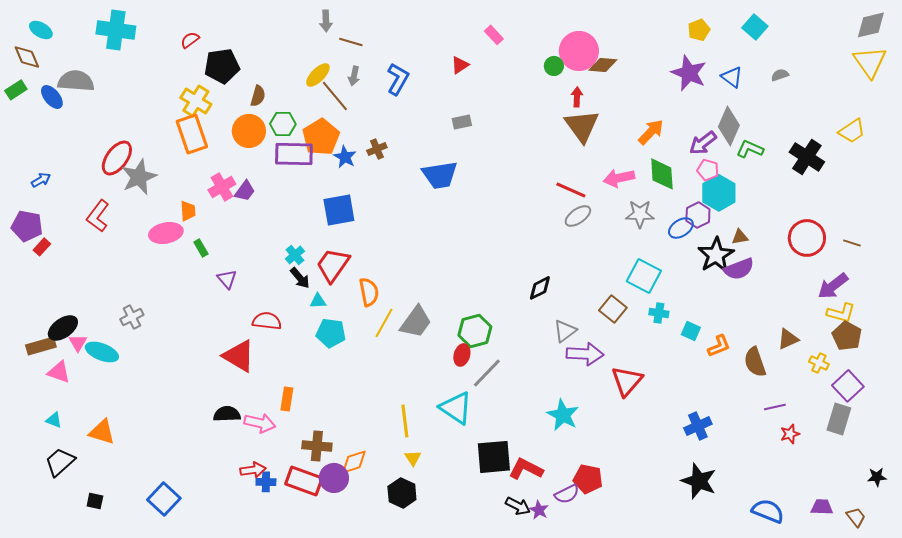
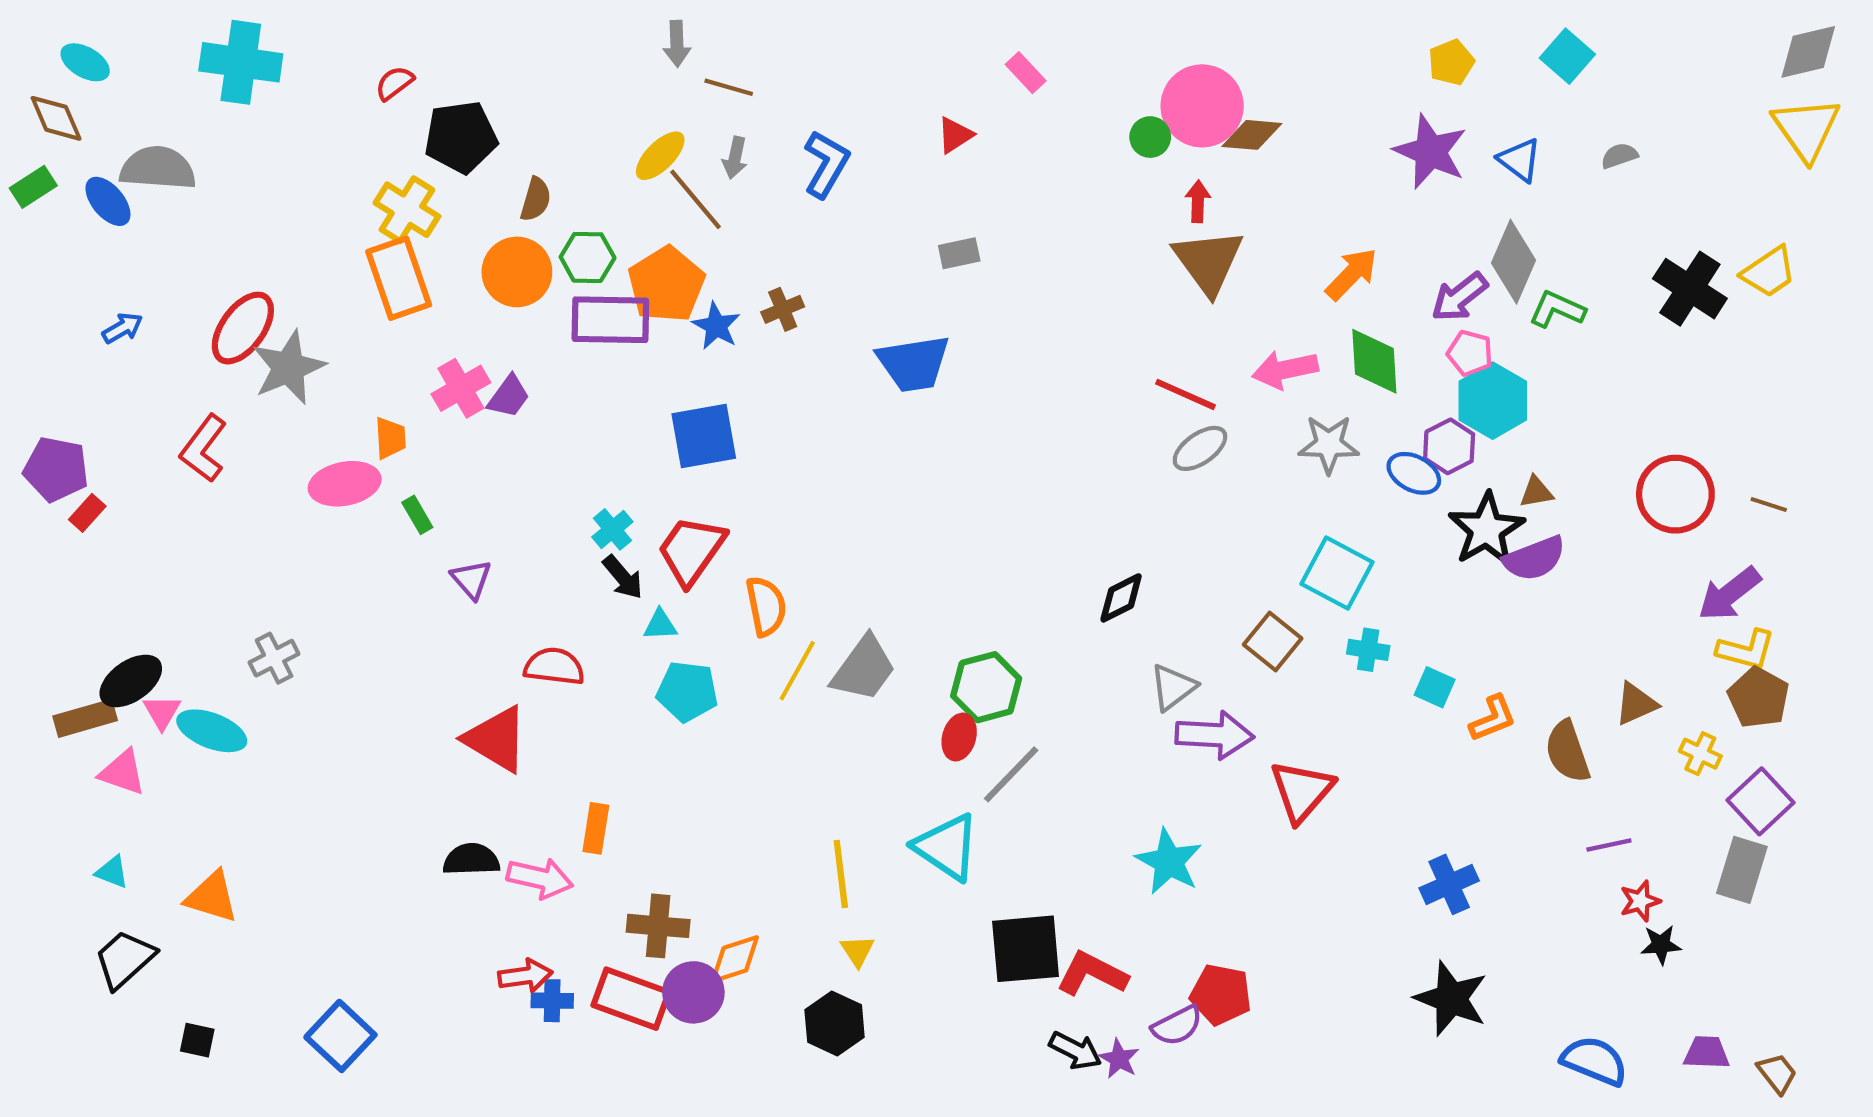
black cross: (807, 157) -> (1690, 289), moved
blue arrow: (41, 180) -> (122, 328), moved
blue ellipse: (681, 228) -> (1414, 473), turned 60
black star: (877, 477) -> (1661, 945), moved

